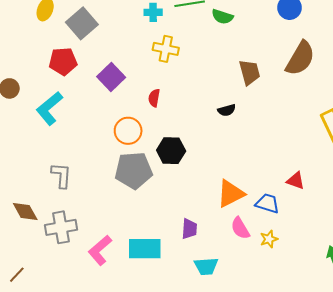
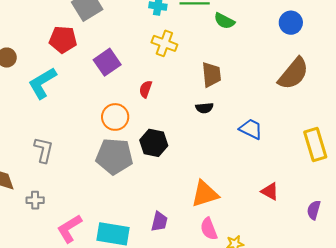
brown trapezoid: (250, 72) -> (211, 75), moved
black semicircle: (227, 110) -> (204, 108), moved
blue trapezoid: (267, 203) -> (251, 129), moved
gray cross: (61, 227) -> (35, 200), size x0.6

